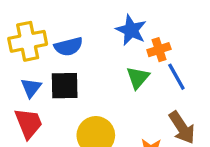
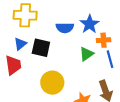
blue semicircle: (68, 47) -> (65, 28), moved

